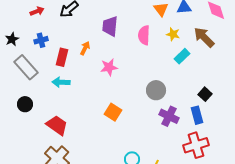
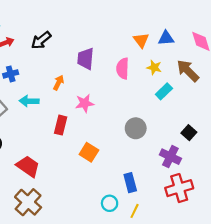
red rectangle: (62, 57) -> (61, 125), moved
cyan arrow: (61, 82) -> (29, 101), moved
blue rectangle: (197, 115) -> (130, 183), moved
purple cross: (169, 116) -> (170, 157), moved

